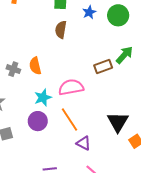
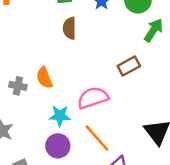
green arrow: (124, 55) -> (154, 30), moved
cyan star: (43, 98) -> (60, 116), turned 30

